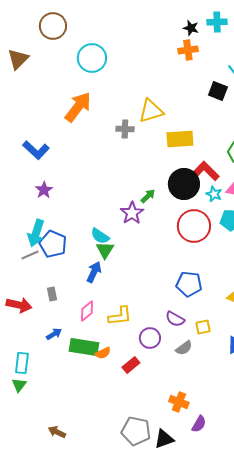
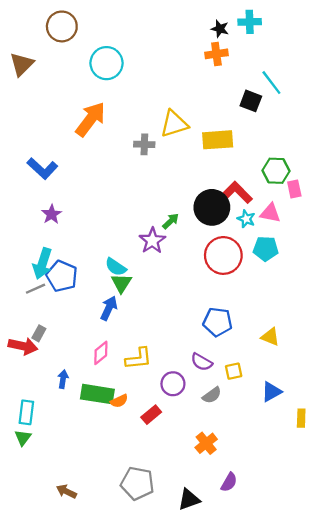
yellow rectangle: (180, 139) -> (218, 140), moved
gray rectangle: (52, 294) -> (39, 333), moved, turned 40
blue arrow: (54, 334) -> (63, 379), turned -49
orange cross: (179, 402) -> (206, 443), moved, turned 30
gray pentagon: (136, 431) -> (137, 483), moved

